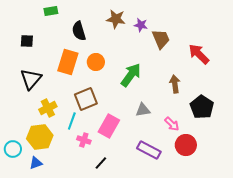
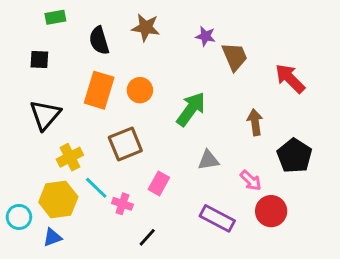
green rectangle: (51, 11) -> (55, 17), moved
brown star: (116, 19) -> (146, 27), moved
black semicircle: (79, 31) -> (99, 41), moved
cyan line: (72, 121) -> (96, 188), moved, turned -66
pink rectangle: (109, 126) -> (159, 183), size x0.7

